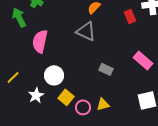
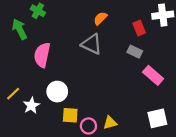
gray rectangle: (106, 69) -> (135, 52), moved
white star: (36, 95) -> (31, 106), moved
yellow square: (66, 97) -> (70, 115), turned -35

